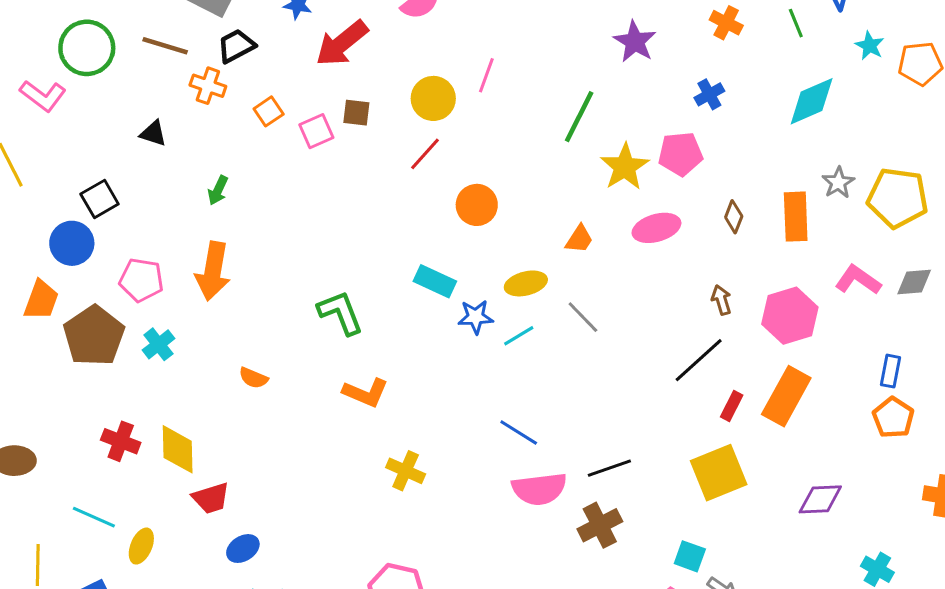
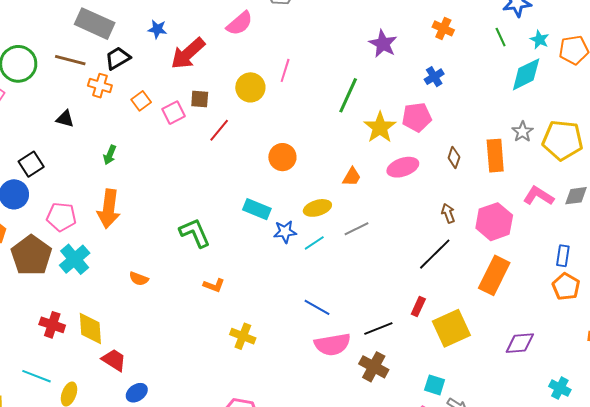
green line: (796, 23) -> (501, 37), moved
cyan diamond: (812, 101) -> (526, 74), moved
red line: (425, 154) -> (219, 130), moved
gray line: (583, 317) -> (356, 229), turned -70
cyan cross: (158, 344) -> (75, 259), size x1.4
orange L-shape: (366, 393) -> (214, 285), size x0.7
red rectangle: (732, 406) -> (418, 307), moved
red trapezoid: (211, 498) -> (114, 360), turned -128
brown cross: (600, 525) -> (374, 367), turned -32

